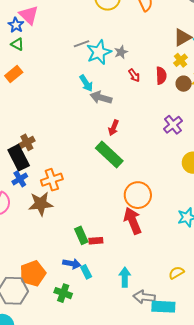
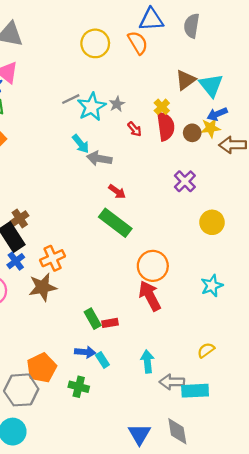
yellow cross: (181, 60) -> (162, 107), moved
red semicircle: (161, 76) -> (166, 126), size x1.4
red arrow: (114, 128) -> (117, 192), turned -70

